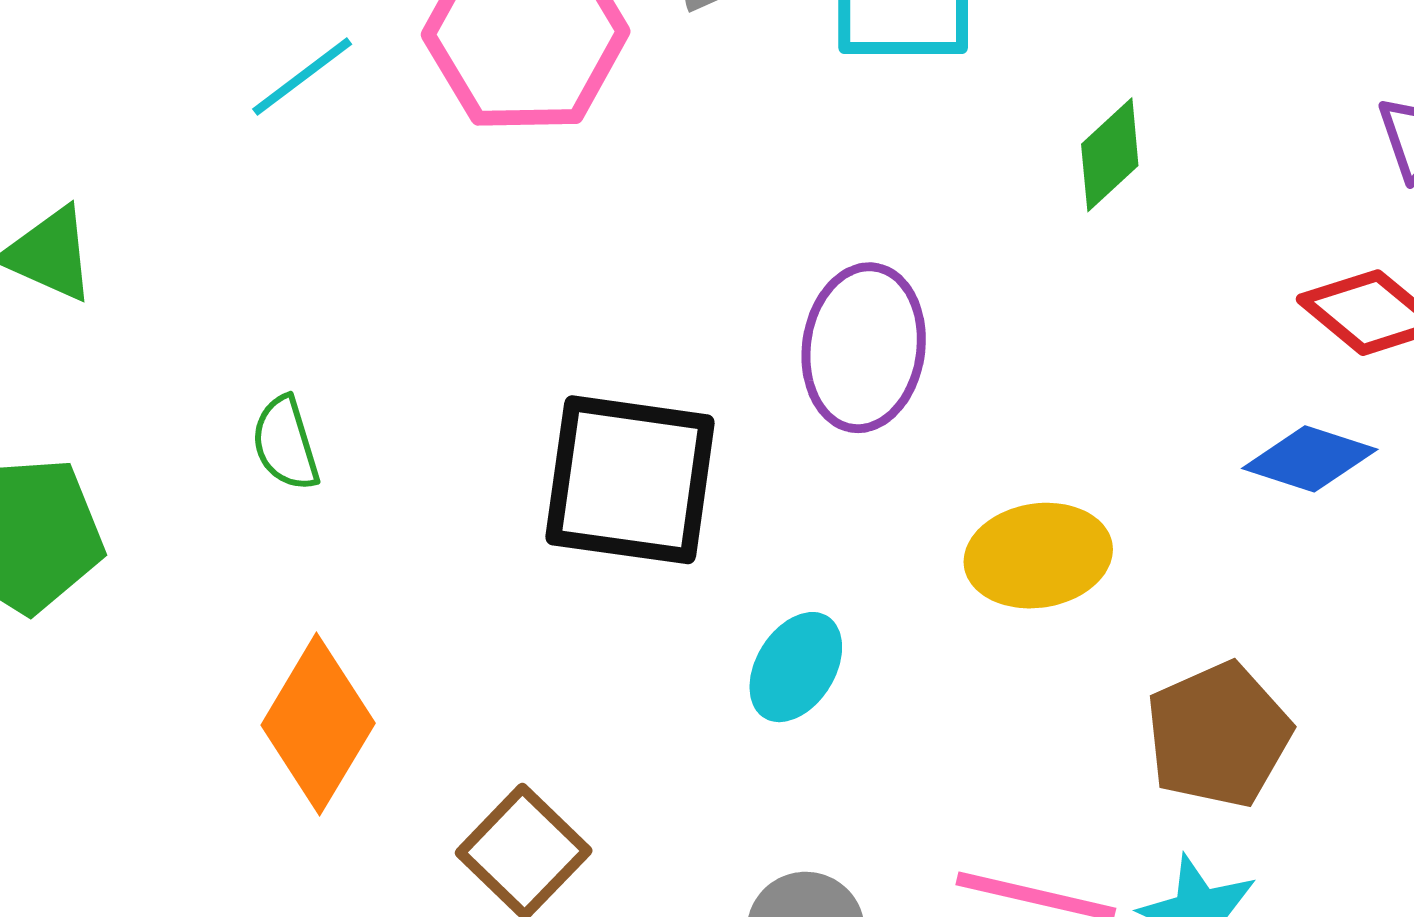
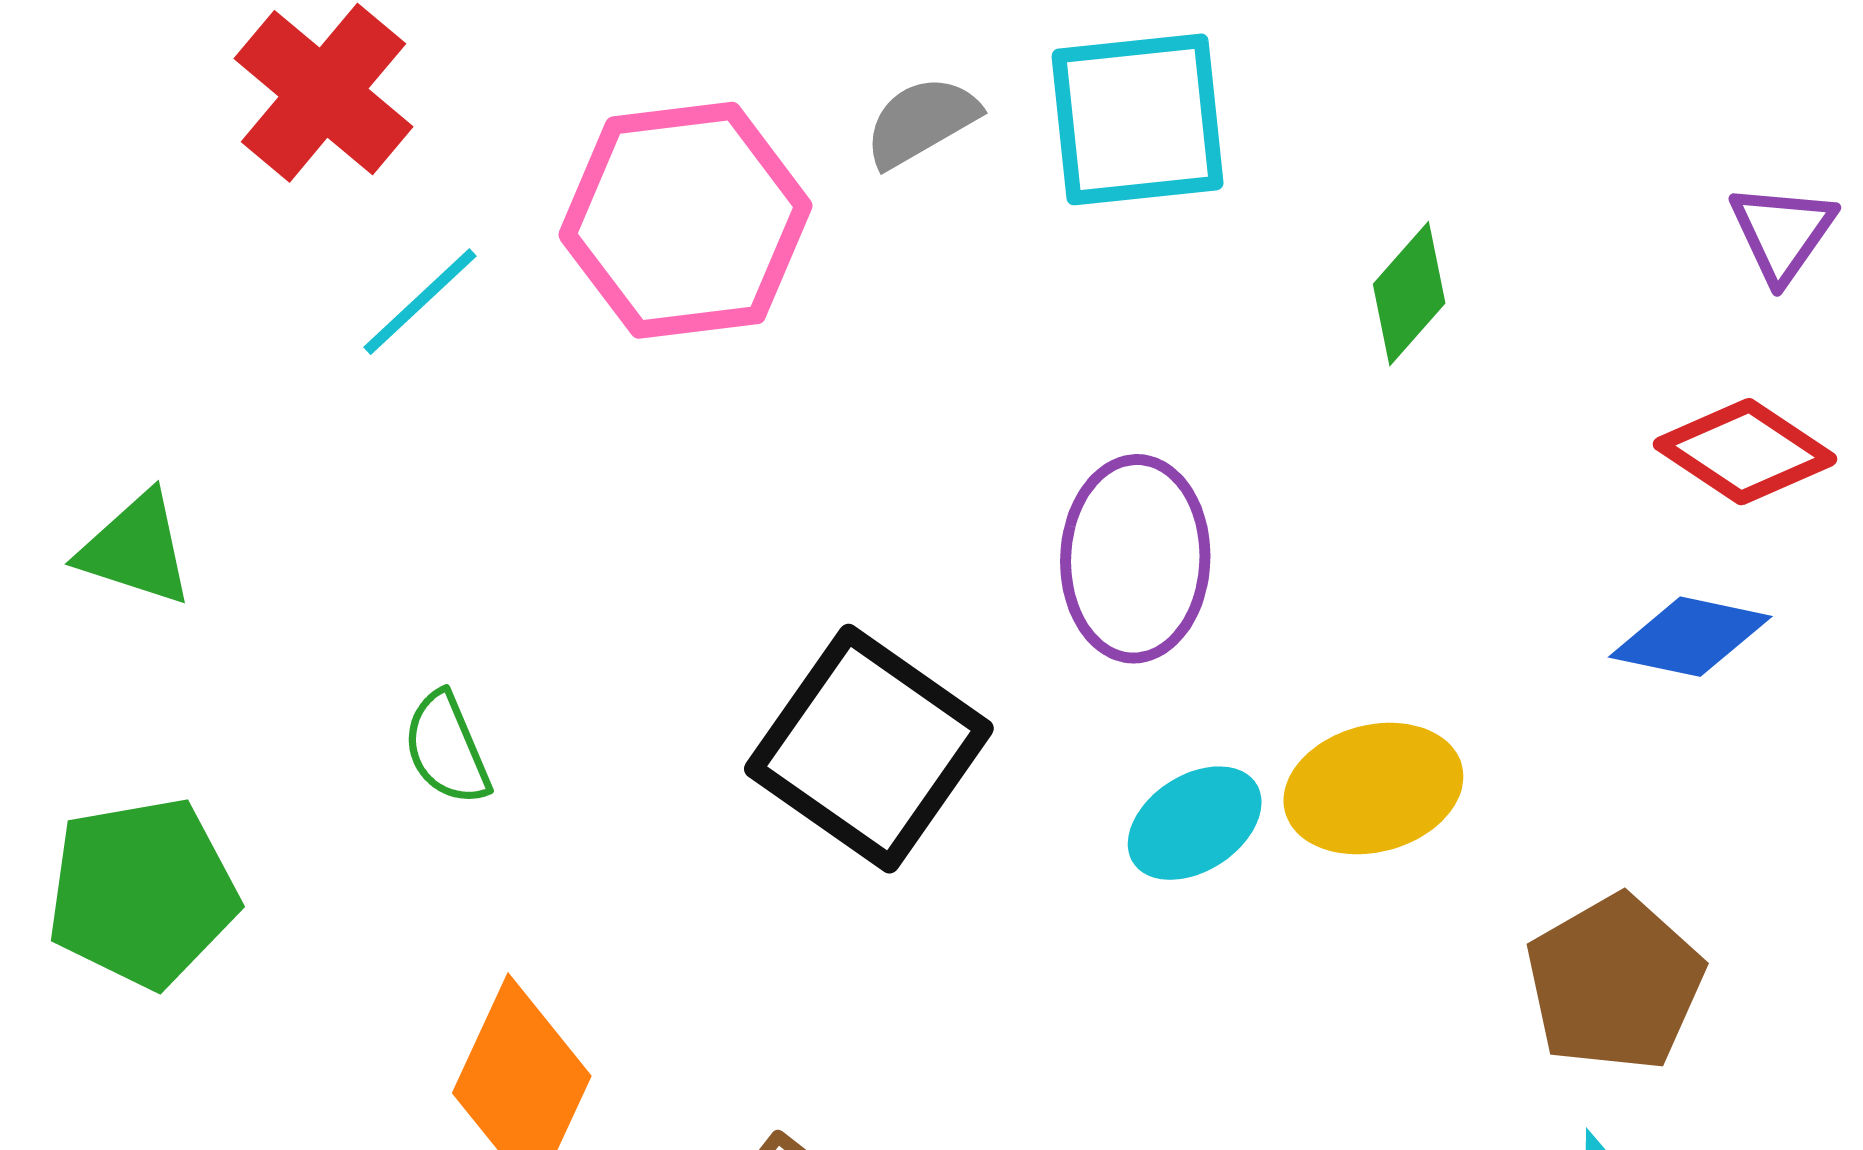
black square: (630, 480) -> (869, 749), turned 33
cyan ellipse: (796, 667) -> (1195, 823), moved, turned 31

